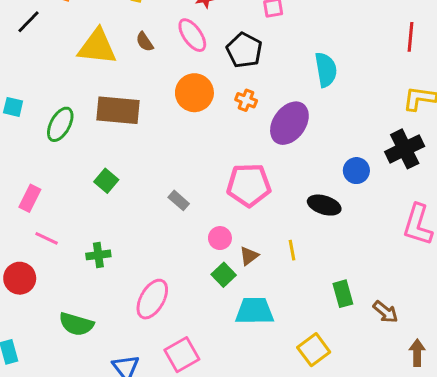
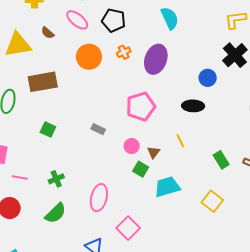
orange cross: (246, 100) -> (124, 52), turned -32
green semicircle: (76, 324) -> (56, 213), moved, turned -45

